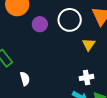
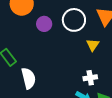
white semicircle: (25, 79) -> (29, 78), size x1.5

